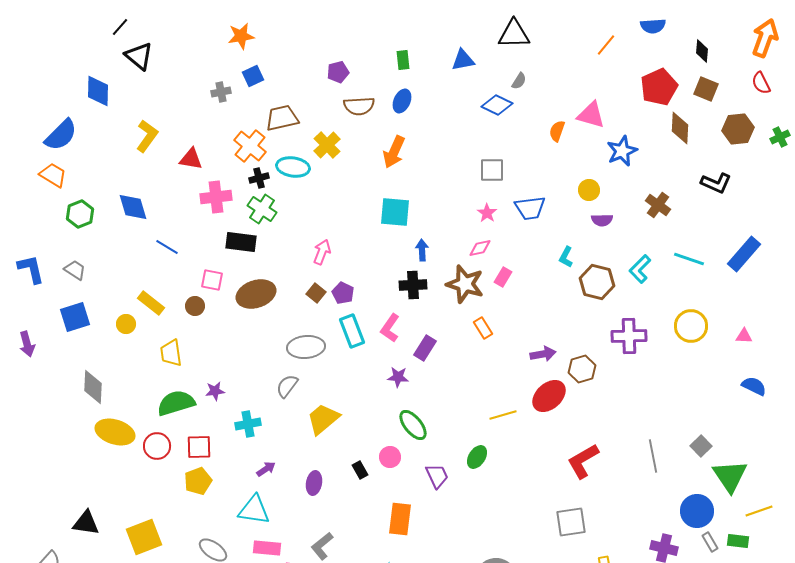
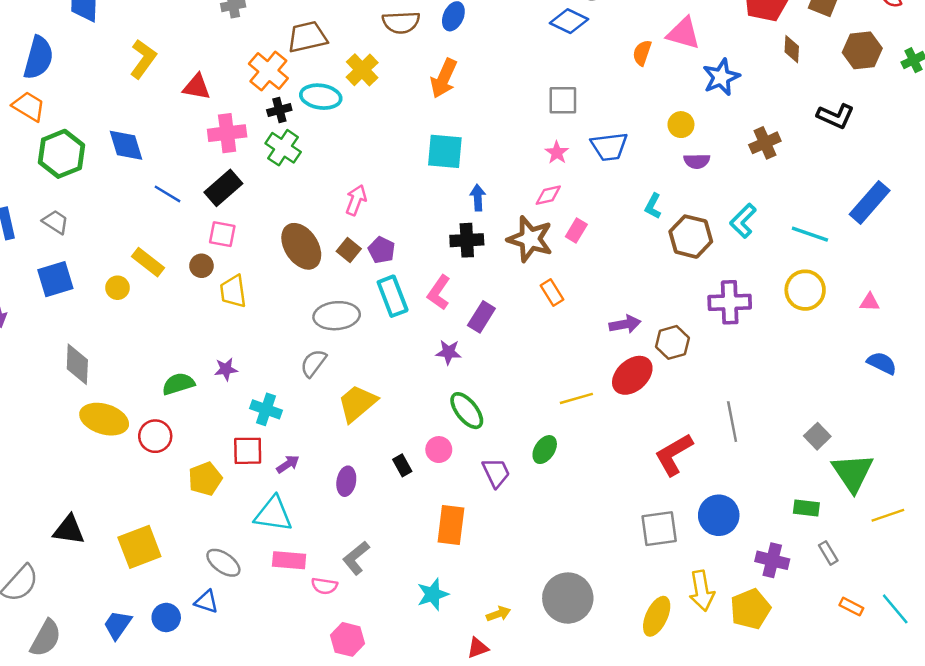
brown diamond: (680, 128) -> (792, 49), size x0.7
blue semicircle: (61, 135) -> (38, 58), turned -30
brown cross: (658, 205) -> (765, 143), turned 30
green hexagon: (80, 214) -> (62, 154), size x1.4
black rectangle: (241, 242) -> (223, 188), moved, turned -48
cyan line: (689, 259) -> (810, 234), moved
brown ellipse: (256, 294) -> (301, 246), moved, turned 75
yellow trapezoid: (171, 353) -> (233, 291), moved
green semicircle: (176, 403) -> (178, 384), size x0.7
cyan cross: (248, 424) -> (266, 409), turned 30
red square: (199, 447) -> (248, 451), moved
gray line: (653, 456) -> (732, 422), moved
blue circle: (697, 511) -> (719, 515), moved
green rectangle: (738, 541) -> (806, 508), moved

